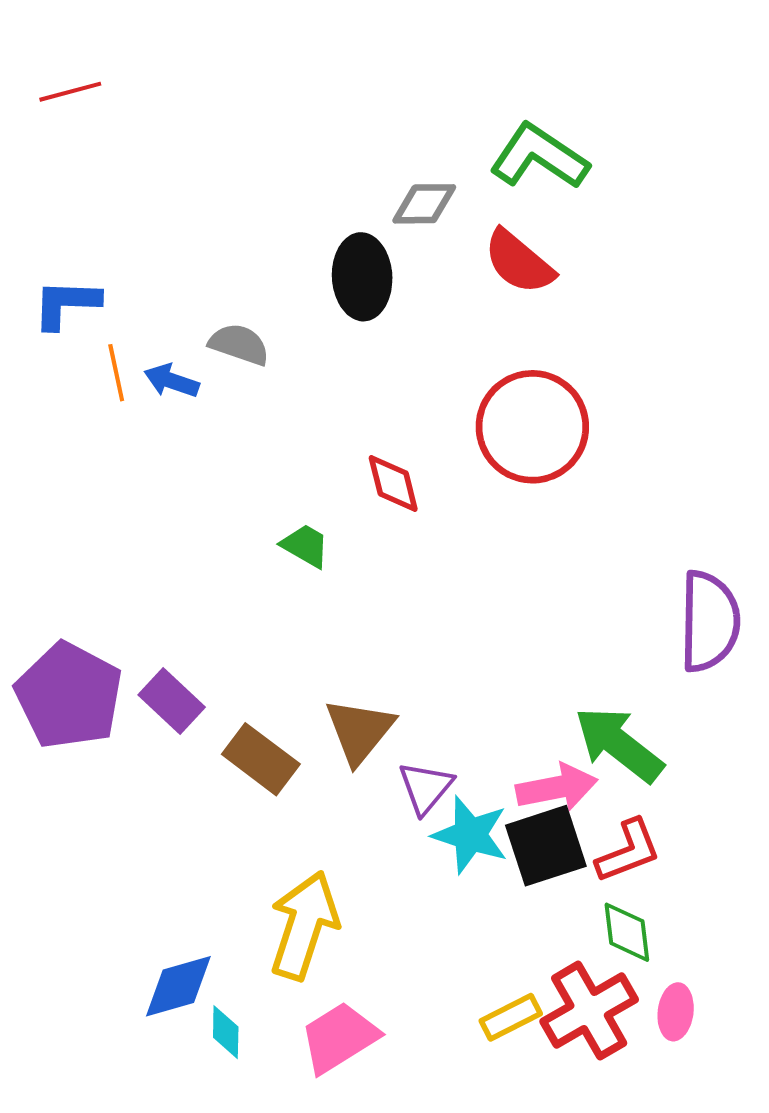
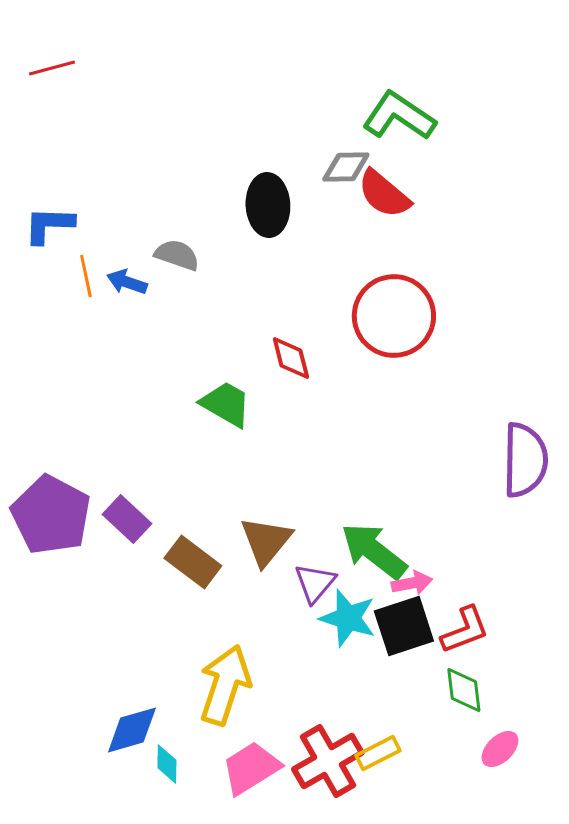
gray diamond: (424, 204) -> (346, 167), moved
green trapezoid: (305, 546) -> (226, 404), size x1.4
green arrow: (619, 744) -> (374, 551), moved
pink arrow: (557, 788) -> (412, 583), size x0.7
red cross: (589, 1011) -> (328, 761), moved
pink ellipse: (676, 1012) -> (500, 749), turned 39

